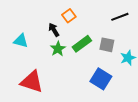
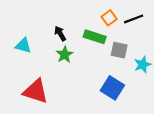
orange square: (69, 16) -> (109, 18), moved
green rectangle: (82, 44) -> (95, 37), moved, turned 54

